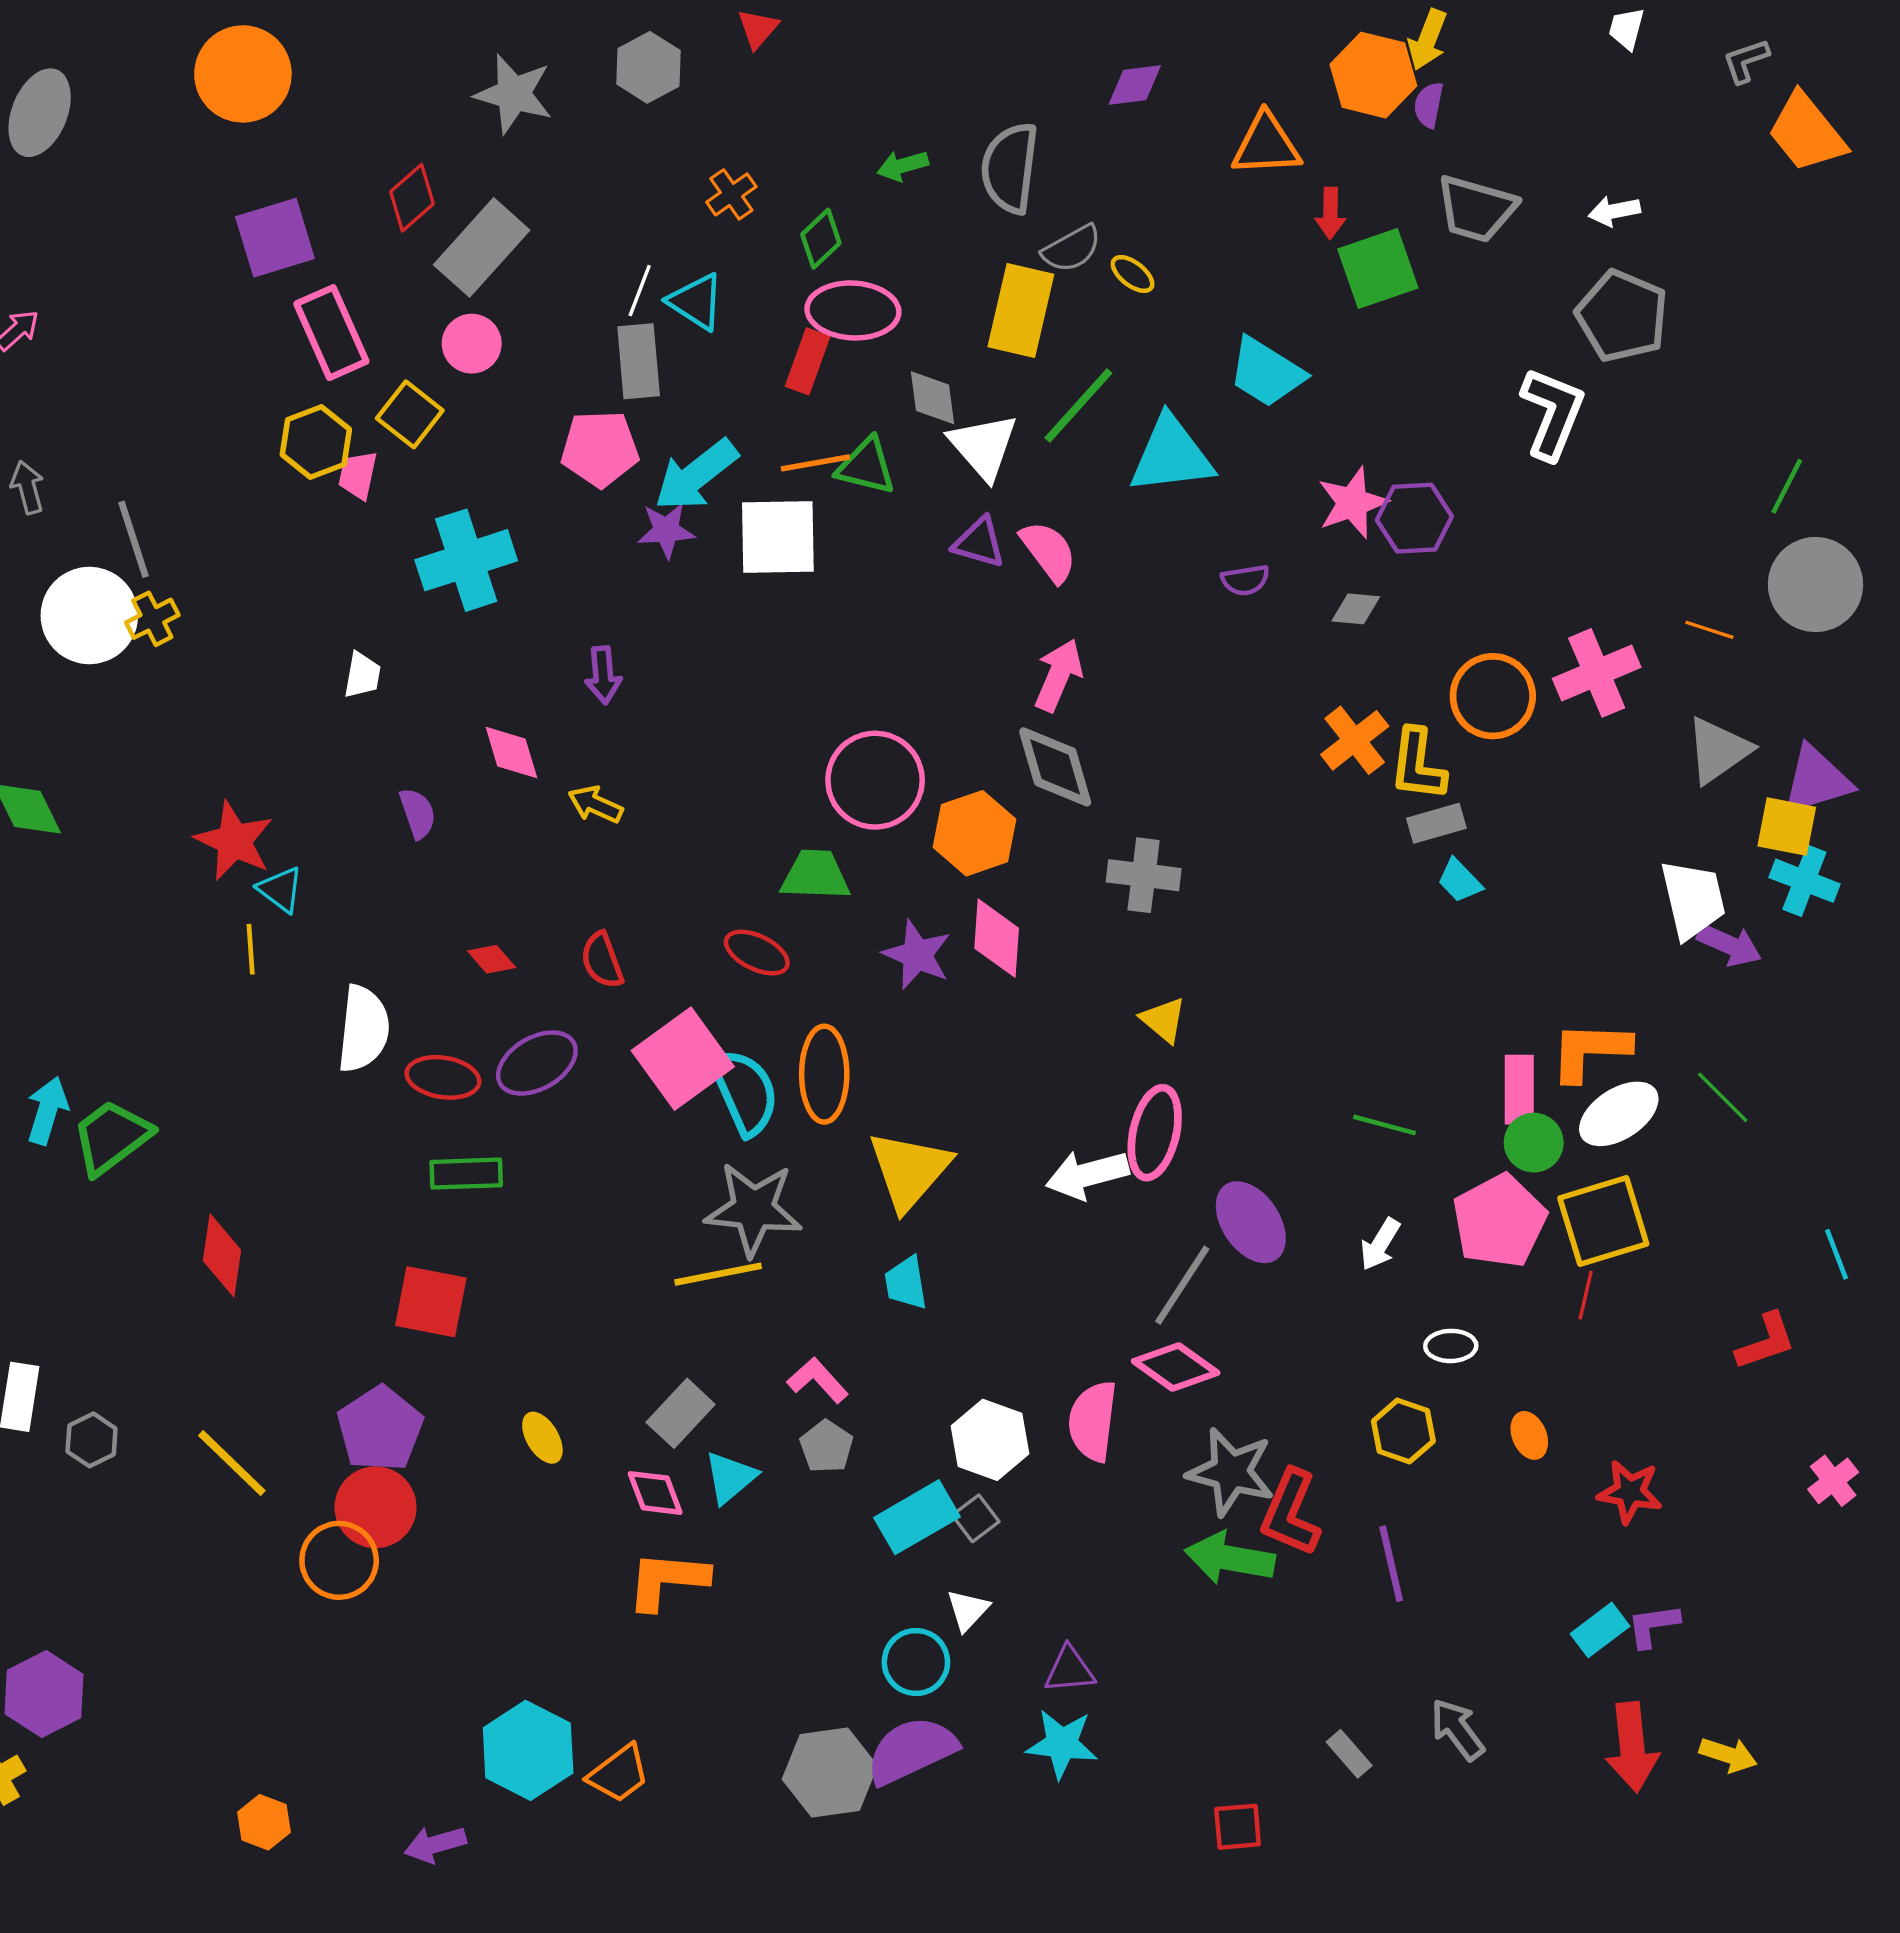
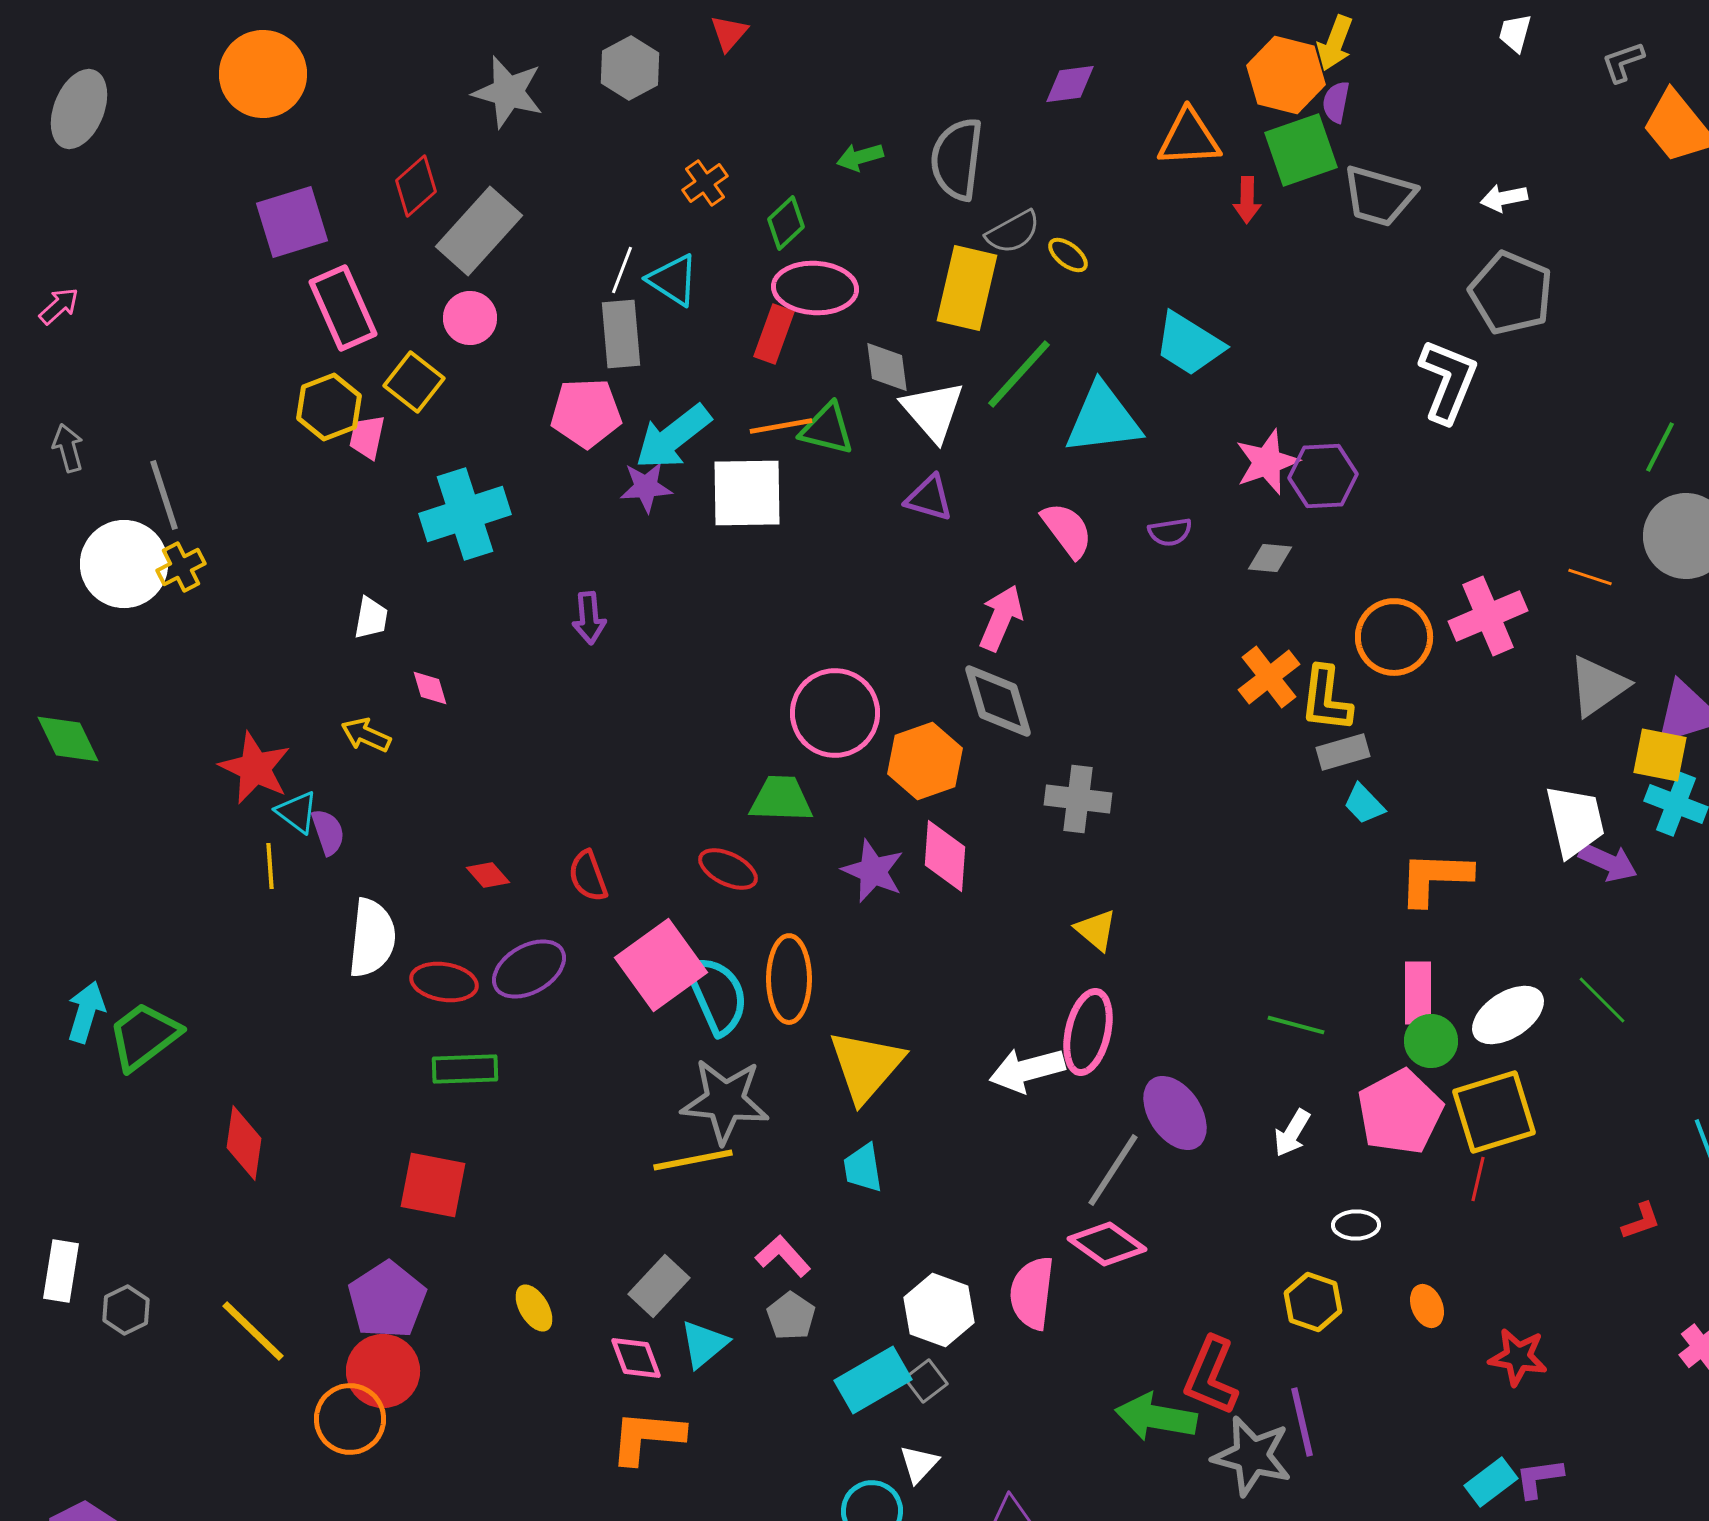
green square: (1378, 268) -> (1301, 150), moved
pink semicircle: (1049, 551) -> (1067, 530), moved
pink diamond: (511, 753) -> (430, 688), moved, size x0.7
yellow arrow: (595, 804) -> (366, 735), moved
purple semicircle: (418, 813) -> (328, 832), moved
orange L-shape: (1590, 1051) -> (1435, 878), moved
red L-shape: (1766, 1342) -> (1641, 1221), size x0.7
gray star: (1231, 1472) -> (1252, 1456), moved

